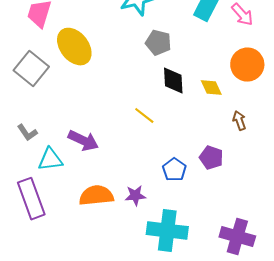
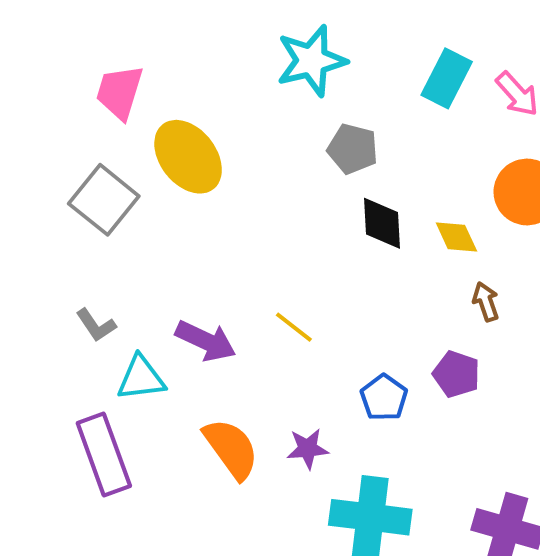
yellow line: (144, 116) -> (294, 327), moved
brown arrow: (239, 121) -> (486, 302), moved
orange semicircle: (96, 196) -> (231, 449), turned 60

